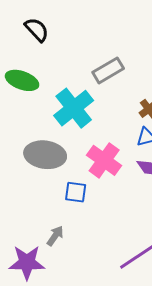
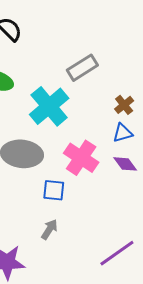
gray arrow: (55, 236) -> (49, 229), moved

